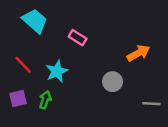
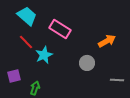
pink rectangle: (78, 38) -> (60, 29), size x1.5
red line: (23, 65) -> (26, 42), moved
green arrow: (45, 100) -> (35, 88), moved

